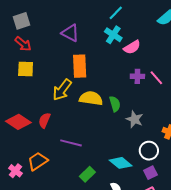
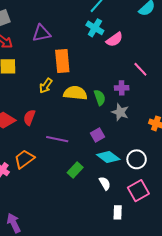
purple triangle: (70, 33) -> (41, 33), moved, turned -36
purple cross: (137, 76) -> (122, 88), moved
yellow arrow: (62, 90) -> (46, 86), size x0.7
white circle: (149, 151) -> (137, 159), moved
purple square: (150, 173) -> (98, 135), moved

